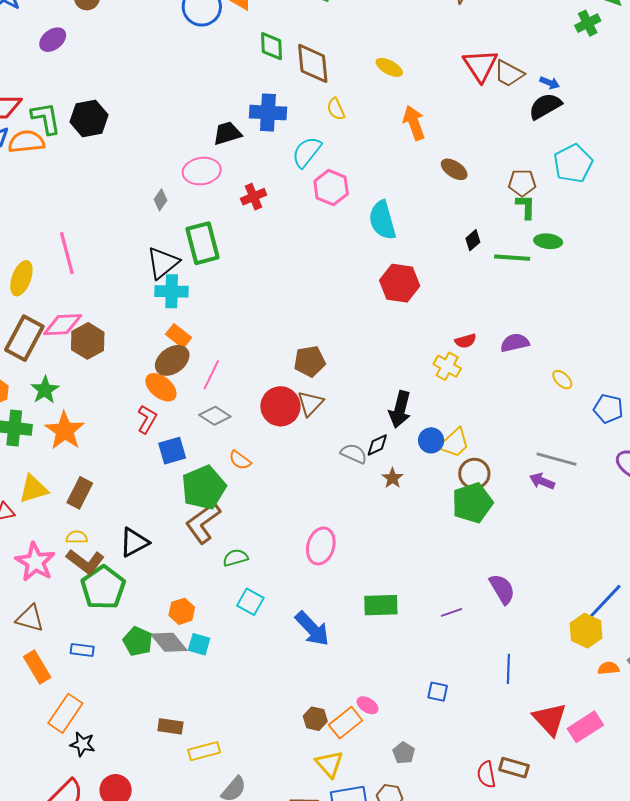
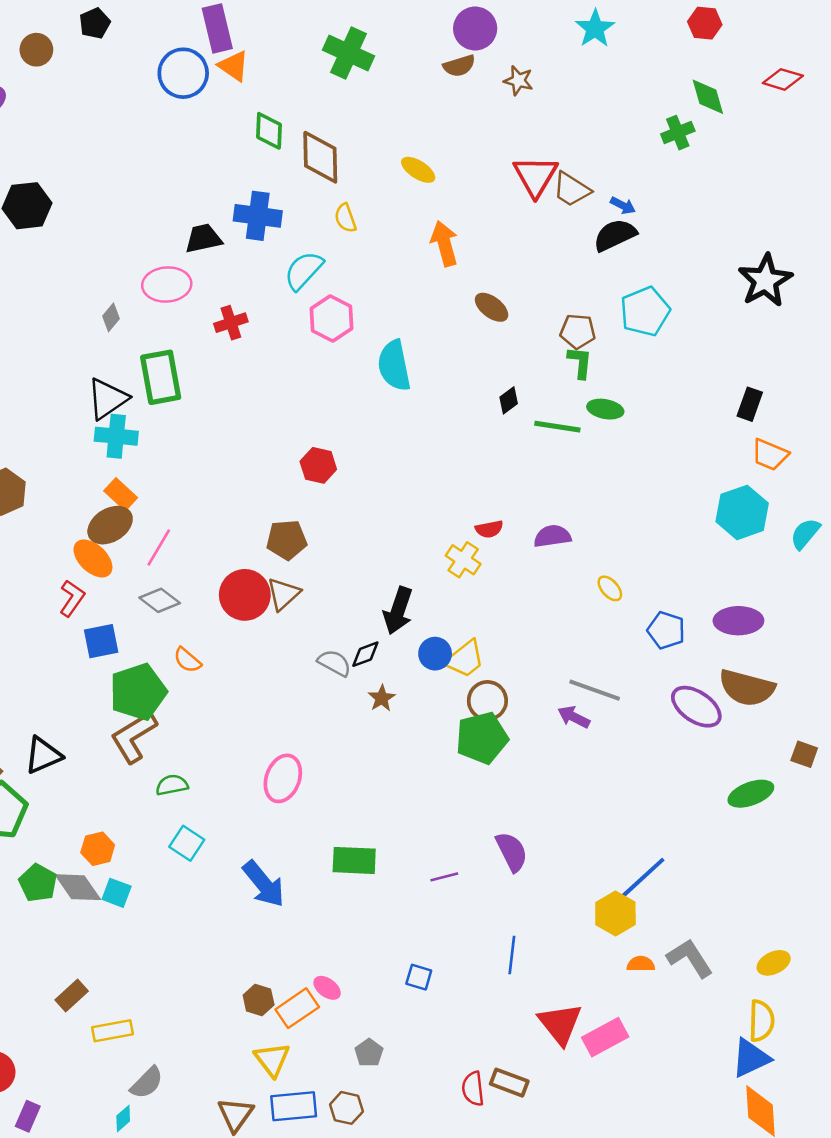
red hexagon: (400, 283) -> (318, 465), moved, size x0.7
brown rectangle: (170, 726) -> (72, 995), turned -55

